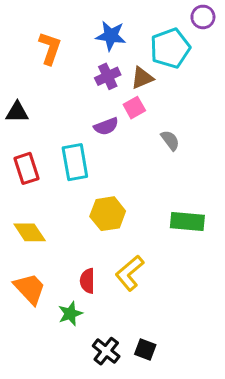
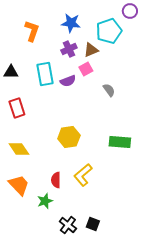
cyan rectangle: (75, 162) -> (45, 74), moved

